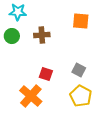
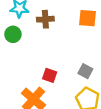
brown cross: (42, 35) -> (45, 19), moved

